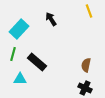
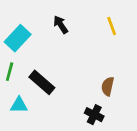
yellow line: (89, 11) -> (112, 26), moved
black cross: (85, 88) -> (94, 115), moved

